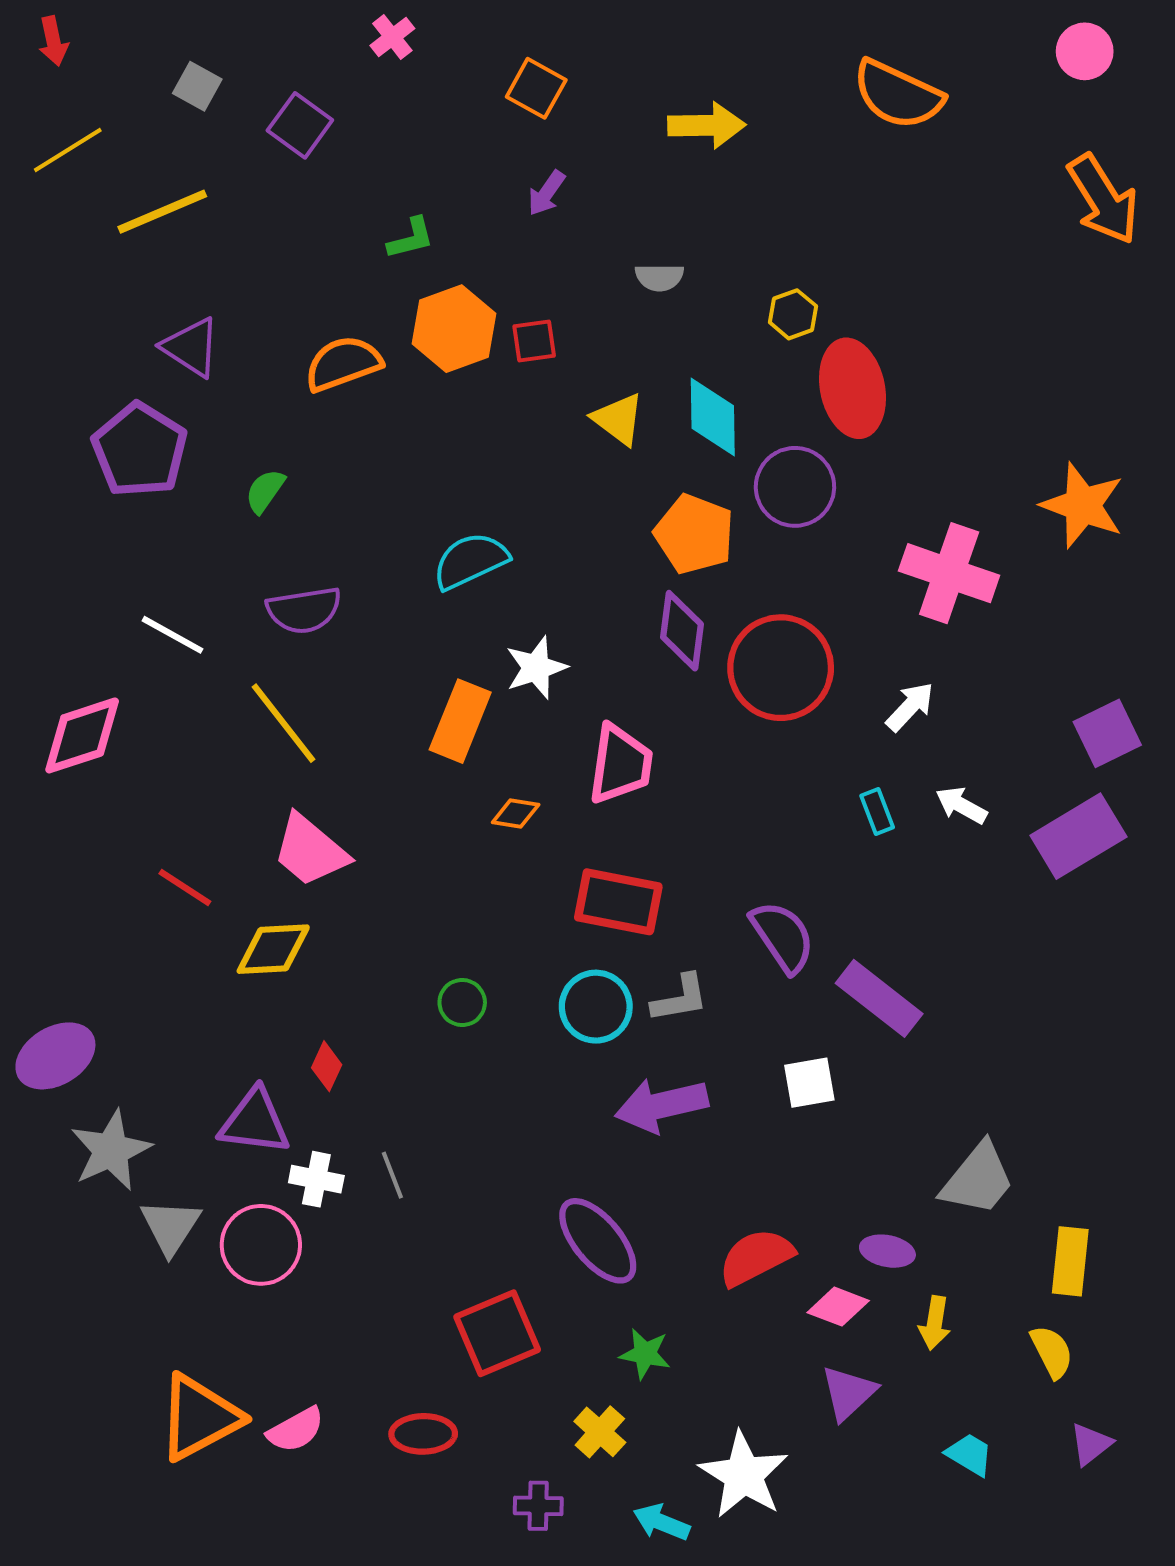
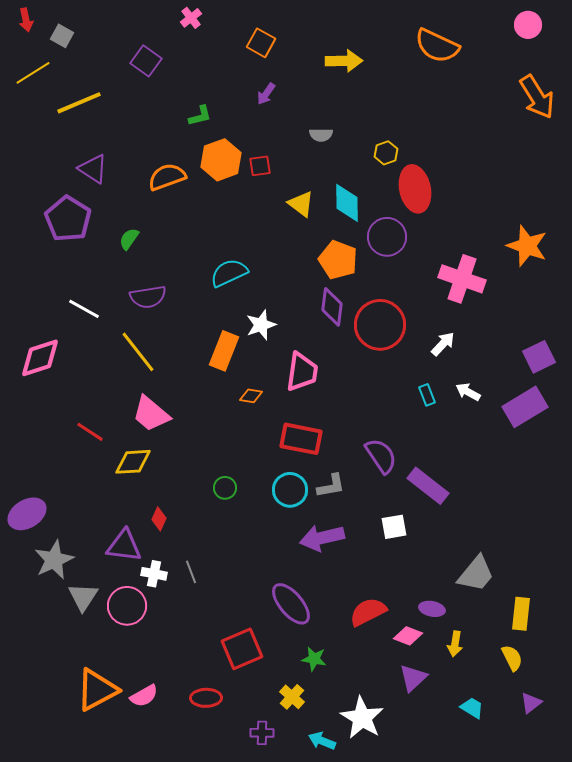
gray square: (197, 86) -> (62, 36), moved

